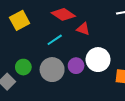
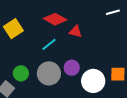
white circle: (98, 60) -> (93, 81), moved

